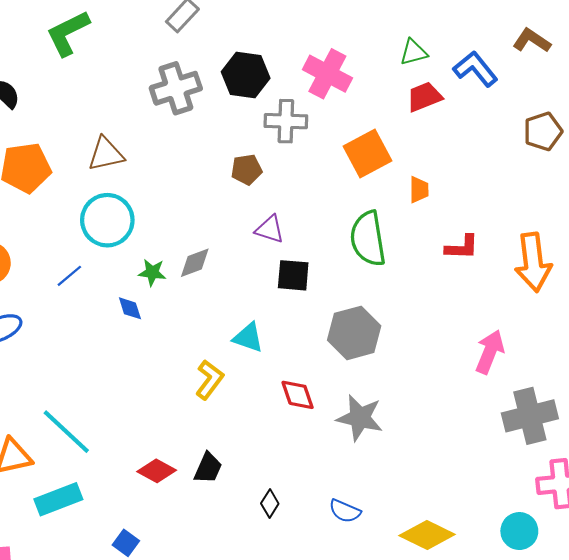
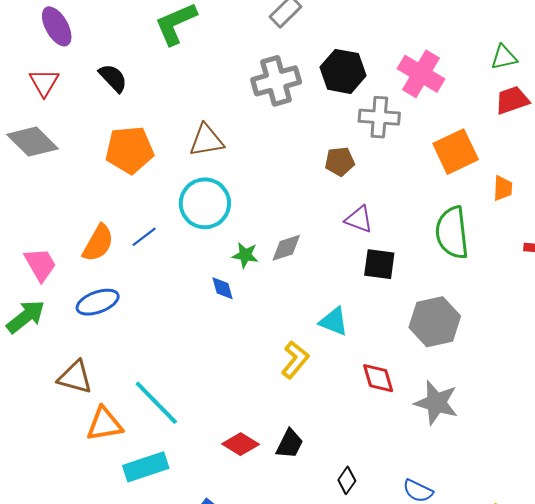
blue line: (69, 276) -> (144, 237), moved

